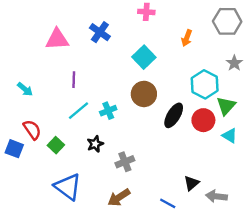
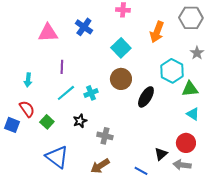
orange arrow: (187, 38) -> (157, 32), size x1.5
cyan arrow: (25, 89) -> (28, 80), moved, turned 56
green triangle: (226, 106) -> (190, 89), turned 42
red circle: (203, 120) -> (186, 143), moved
gray cross: (125, 162) -> (105, 136), turned 35

